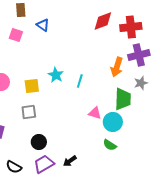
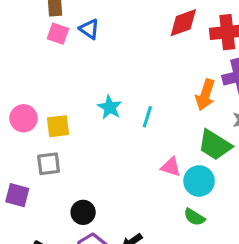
pink square: (16, 35) -> (58, 34), moved
yellow square: (32, 86) -> (58, 126), moved
green trapezoid: (123, 99) -> (215, 145), turned 120
gray square: (29, 112) -> (49, 164), moved

